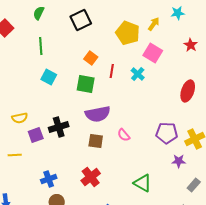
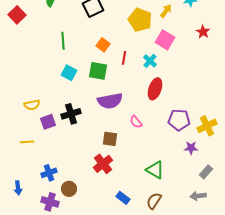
green line: (41, 46) -> (63, 41), moved
cyan square: (49, 77) -> (69, 73), moved
red ellipse: (188, 91) -> (155, 89), moved
brown square: (96, 141) -> (110, 139), moved
blue cross: (49, 179) -> (49, 173), moved

